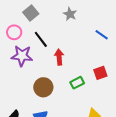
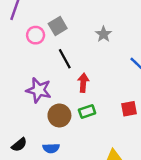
pink circle: (14, 32) -> (36, 35), moved
purple star: (22, 56) -> (39, 90), moved
green rectangle: (77, 83) -> (87, 112), moved

